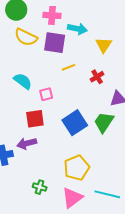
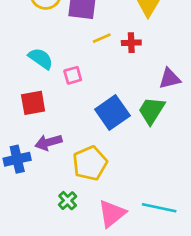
red cross: (97, 77) -> (131, 43), moved, turned 32
red square: (35, 119) -> (33, 103), moved
yellow pentagon: (77, 168) -> (90, 163), moved
green cross: (40, 187) -> (68, 201), turned 32

